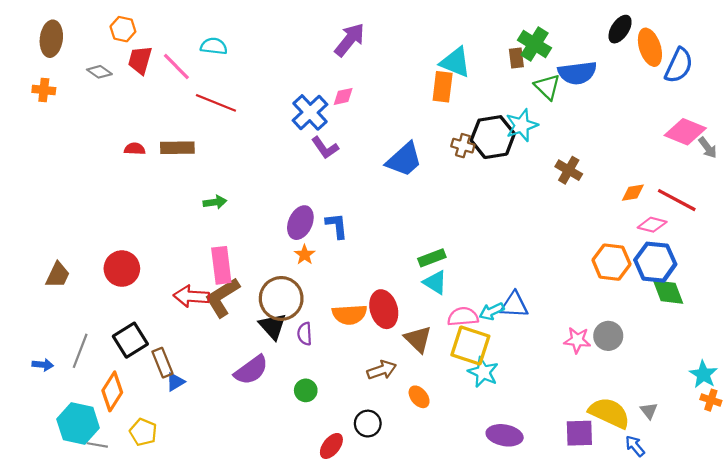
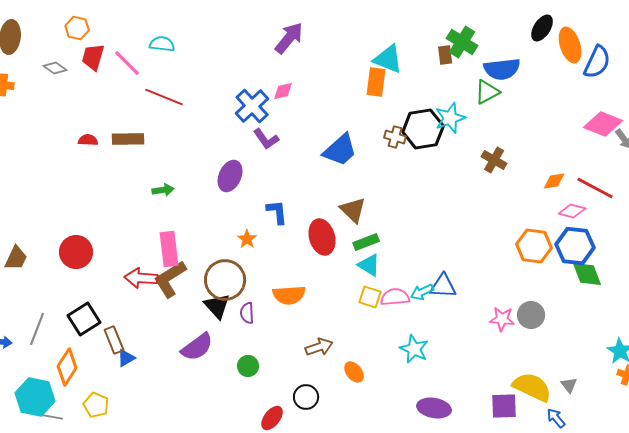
green triangle: (547, 87) -> (487, 92), moved, turned 48
purple ellipse: (300, 223) -> (230, 176), moved
red ellipse: (384, 309) -> (322, 237), moved
brown triangle: (418, 339) -> (353, 210), moved
yellow square: (470, 345) -> (370, 297), moved, size x0.6

